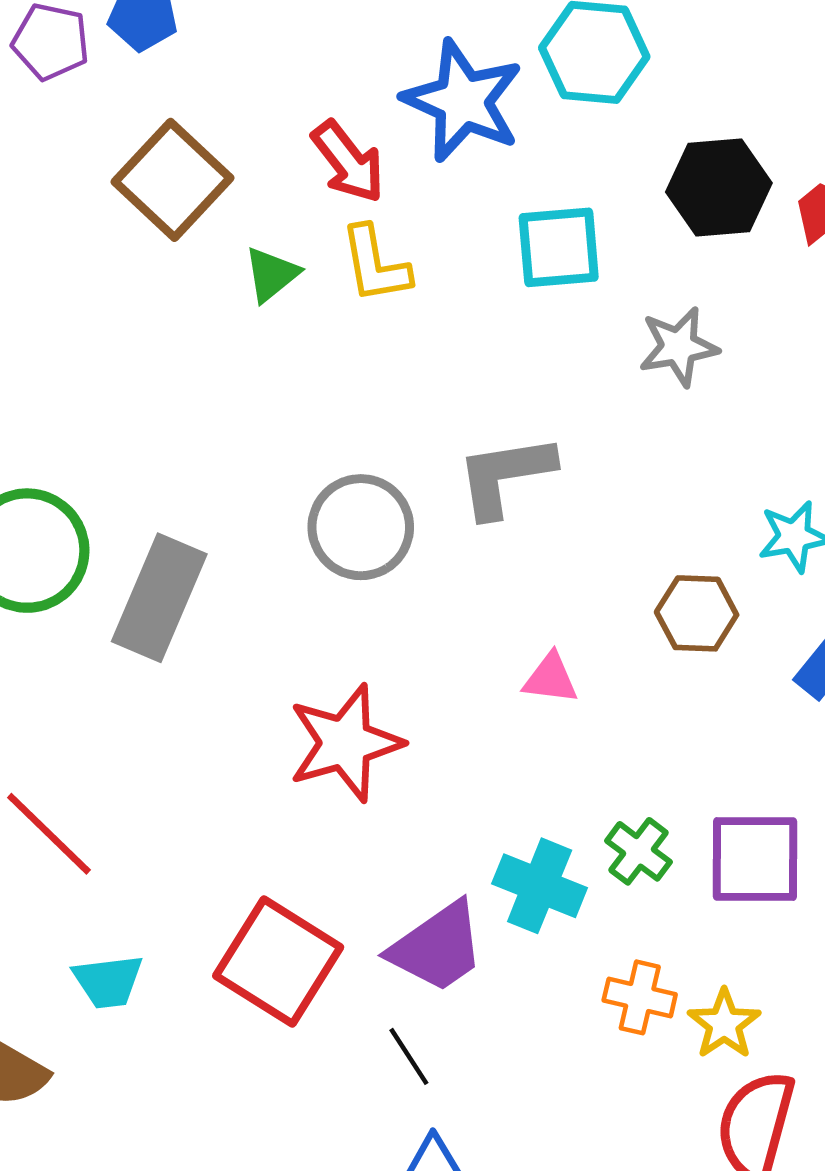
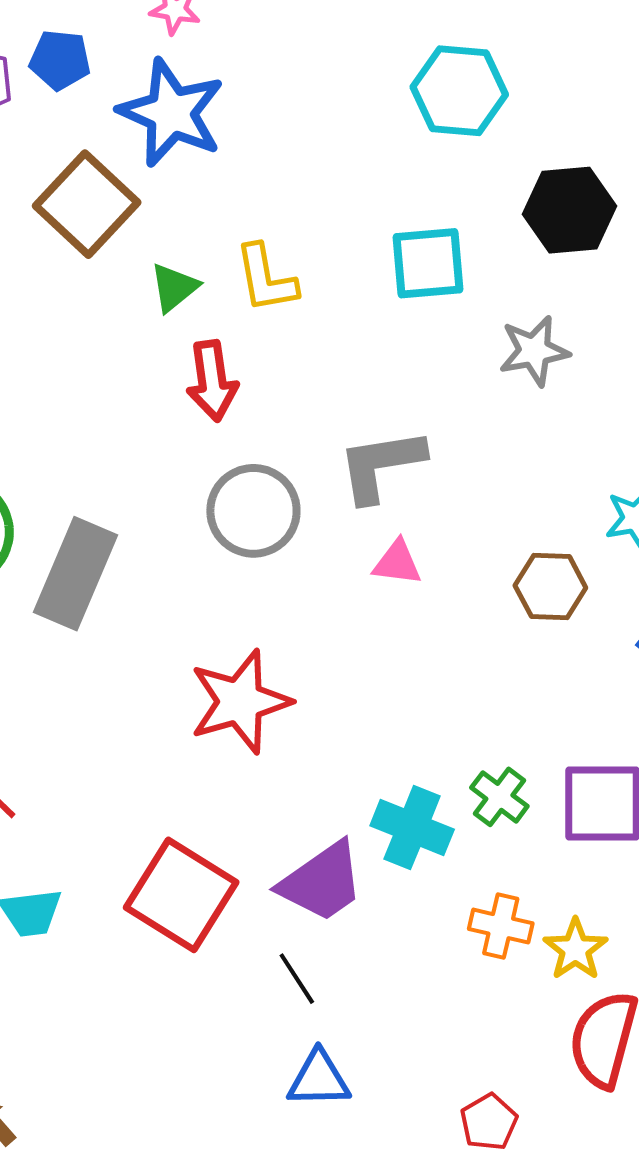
blue star: (463, 101) -> (171, 113), moved
red arrow: (348, 162) -> (212, 381), moved, turned 30
pink triangle: (551, 678) -> (397, 563), moved

